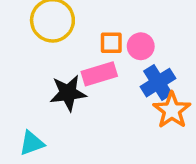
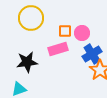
black star: (68, 93) -> (27, 62), moved

